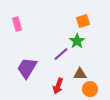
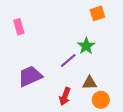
orange square: (83, 21) -> (97, 13), moved
purple trapezoid: (27, 68) -> (30, 76), turned 35

